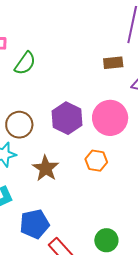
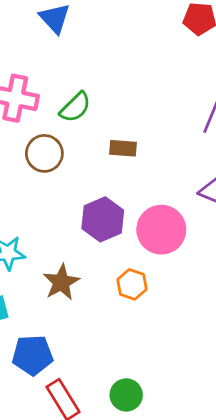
green semicircle: (25, 63) -> (75, 107), moved
brown rectangle: (113, 63) -> (123, 148), moved
brown circle: (19, 125) -> (44, 153), moved

